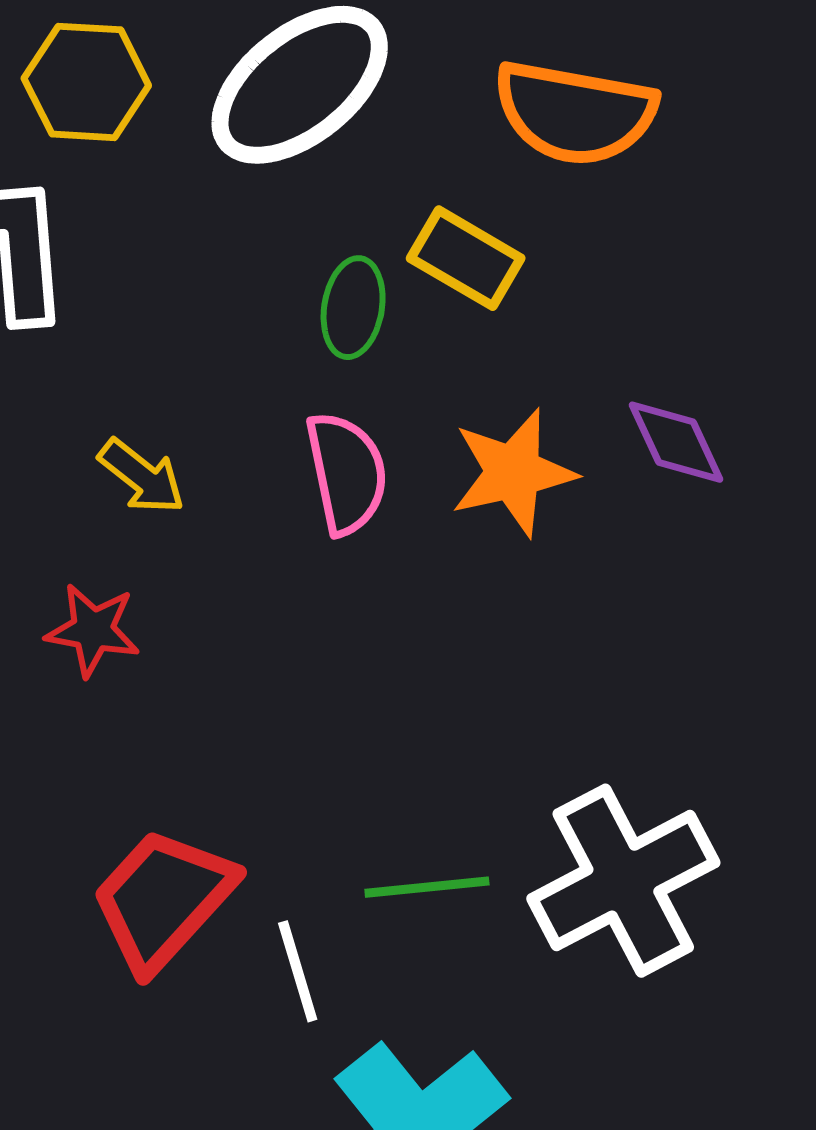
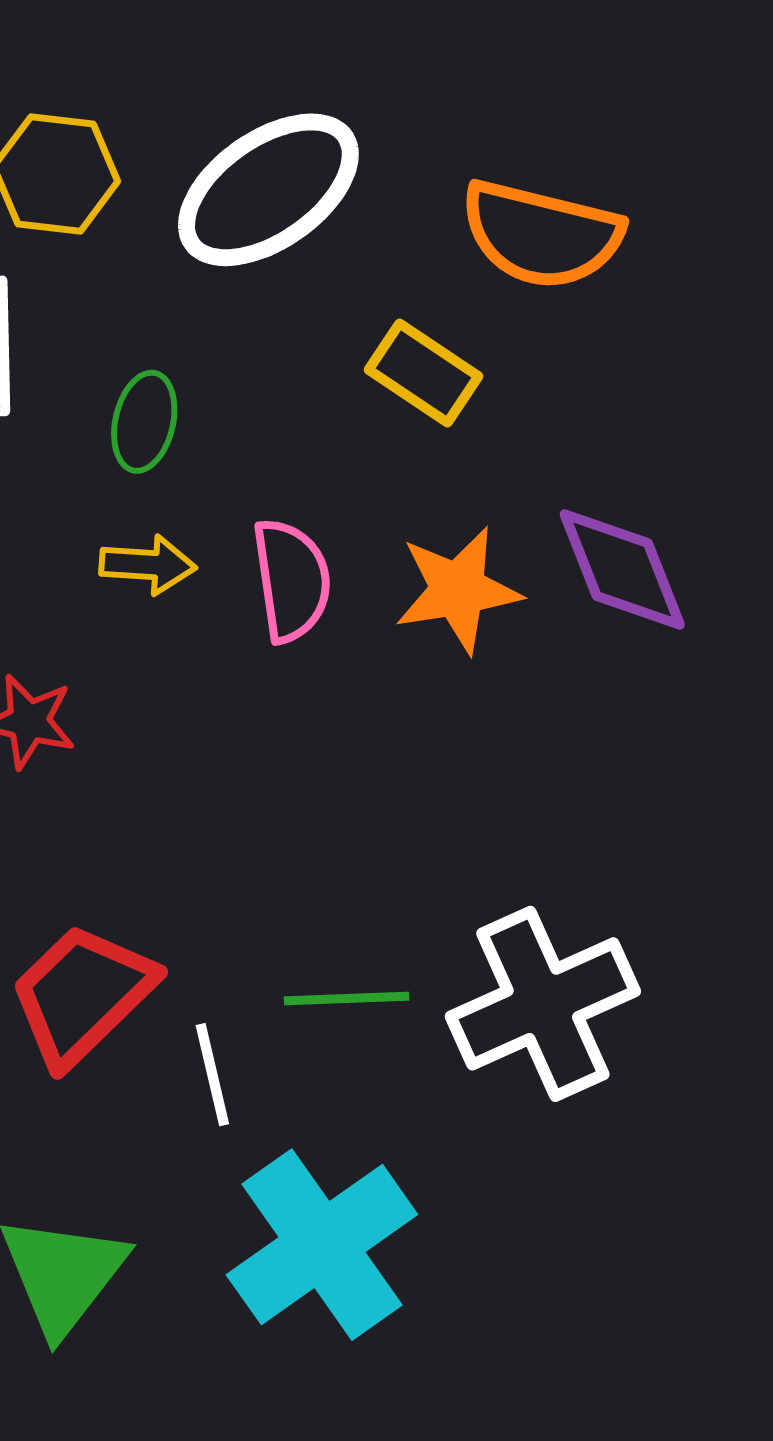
green ellipse: (353, 308) -> (144, 422), moved
purple diamond: (676, 442) -> (622, 570), size x1.4
yellow arrow: (142, 476) -> (148, 565), moved, turned -38

